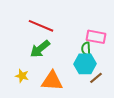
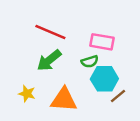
pink rectangle: (96, 37) -> (102, 42), moved
green semicircle: (86, 49) -> (90, 62), moved, turned -104

